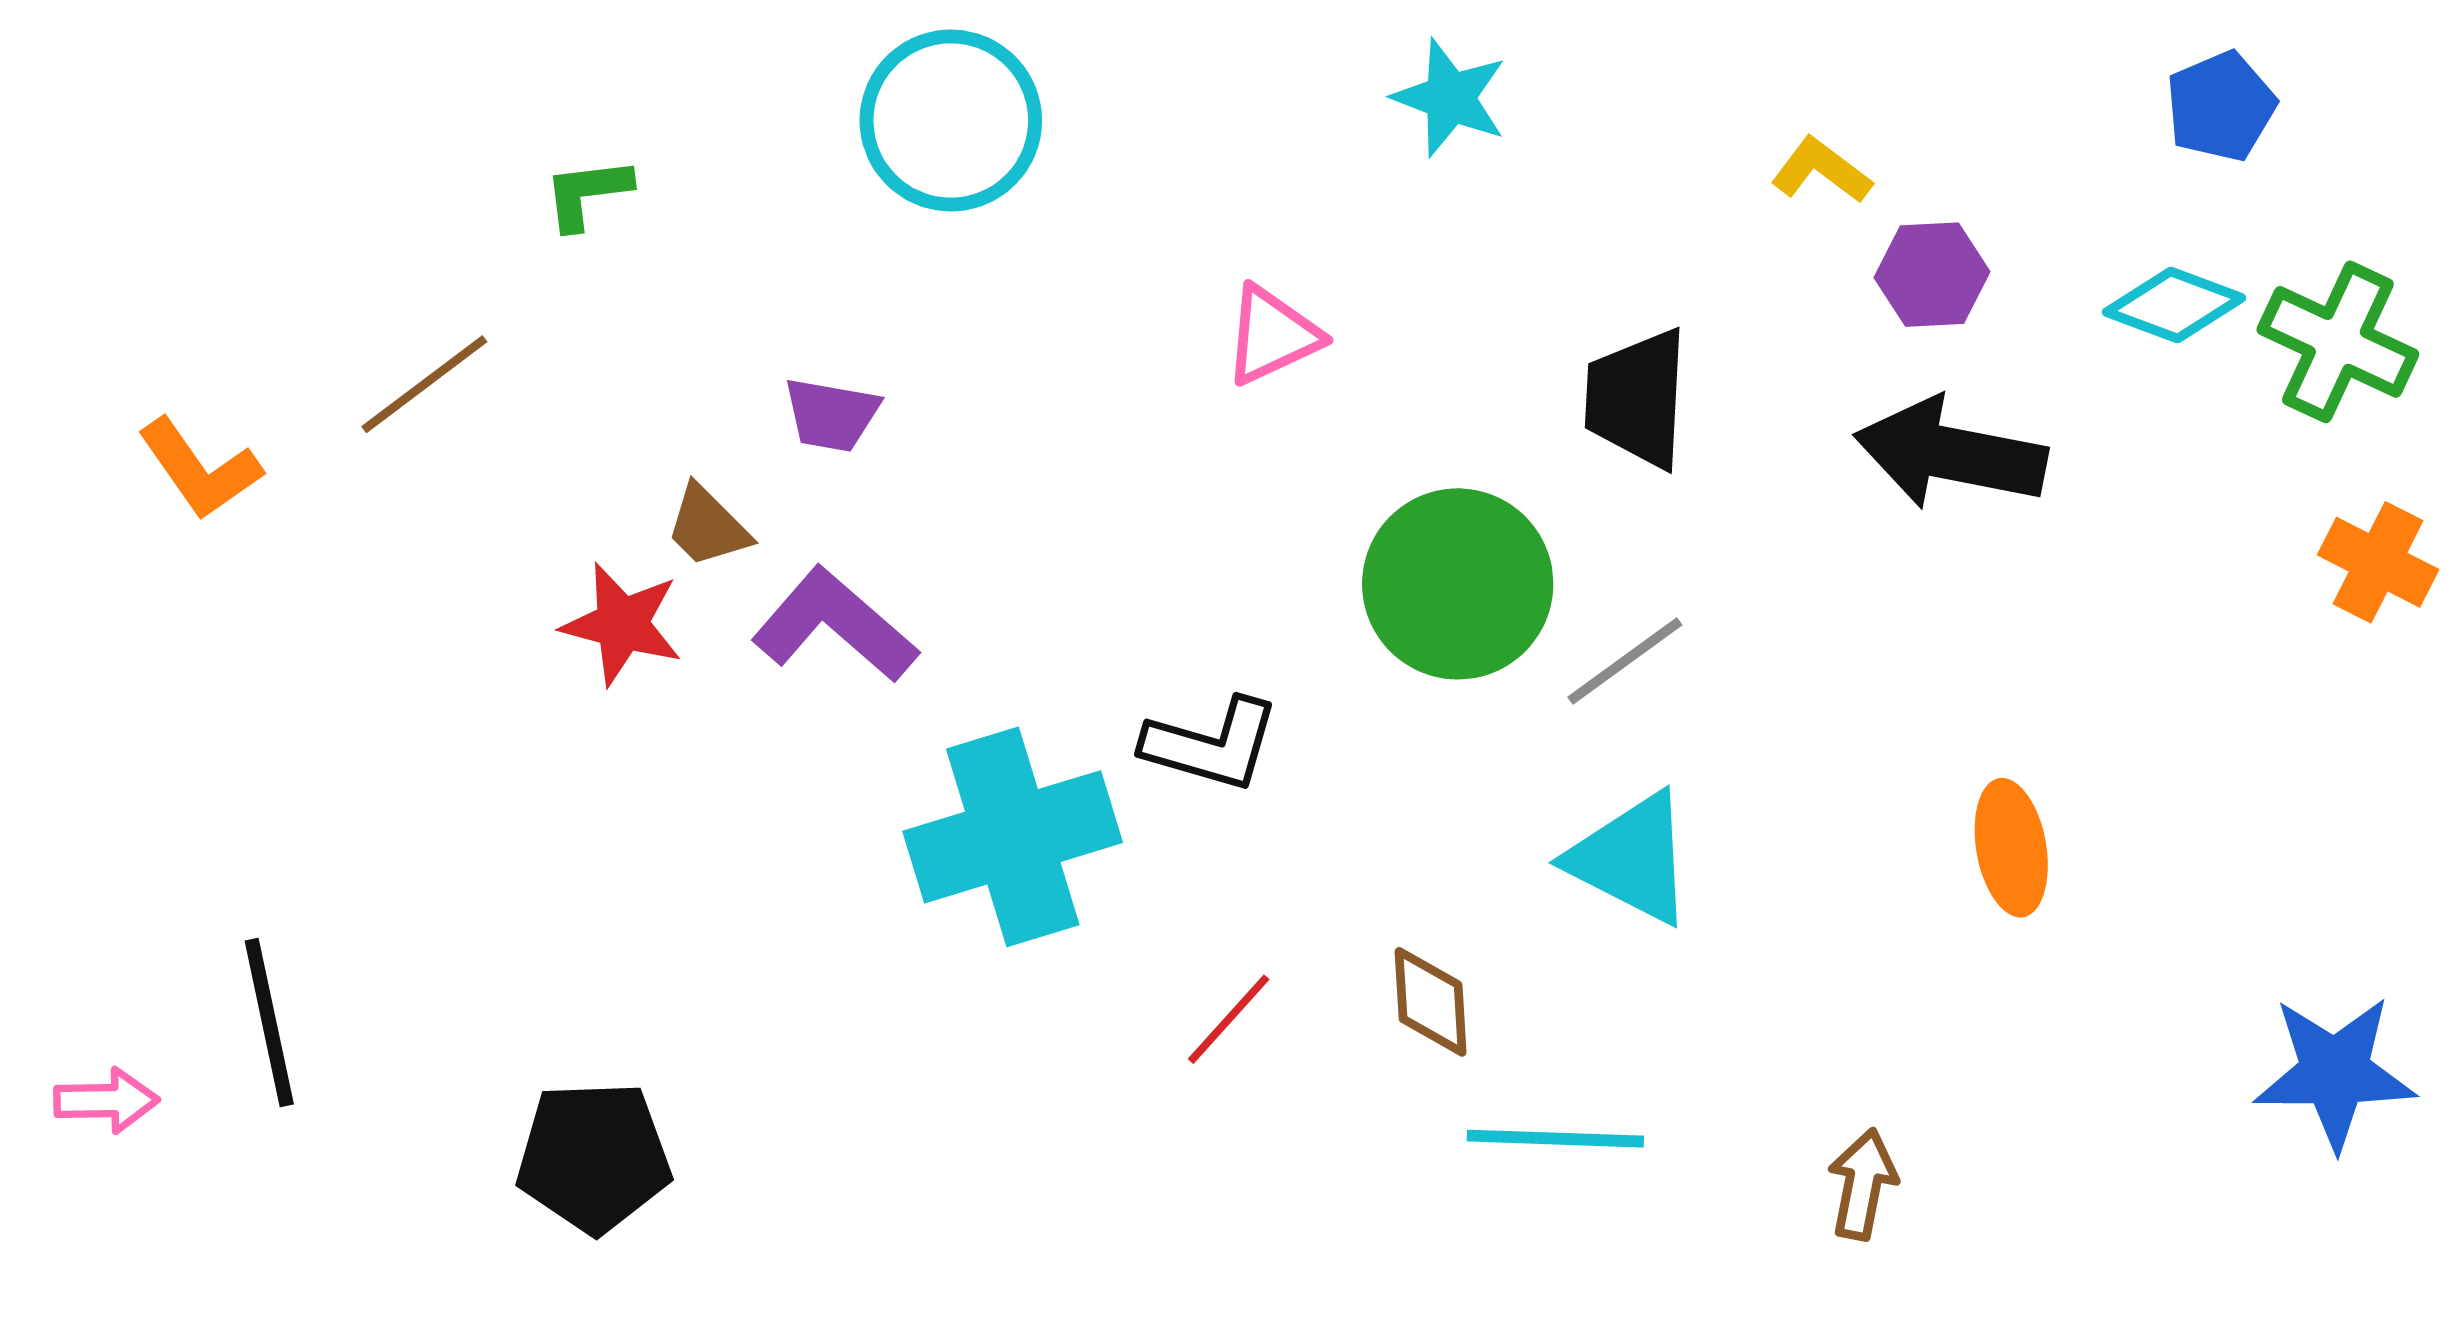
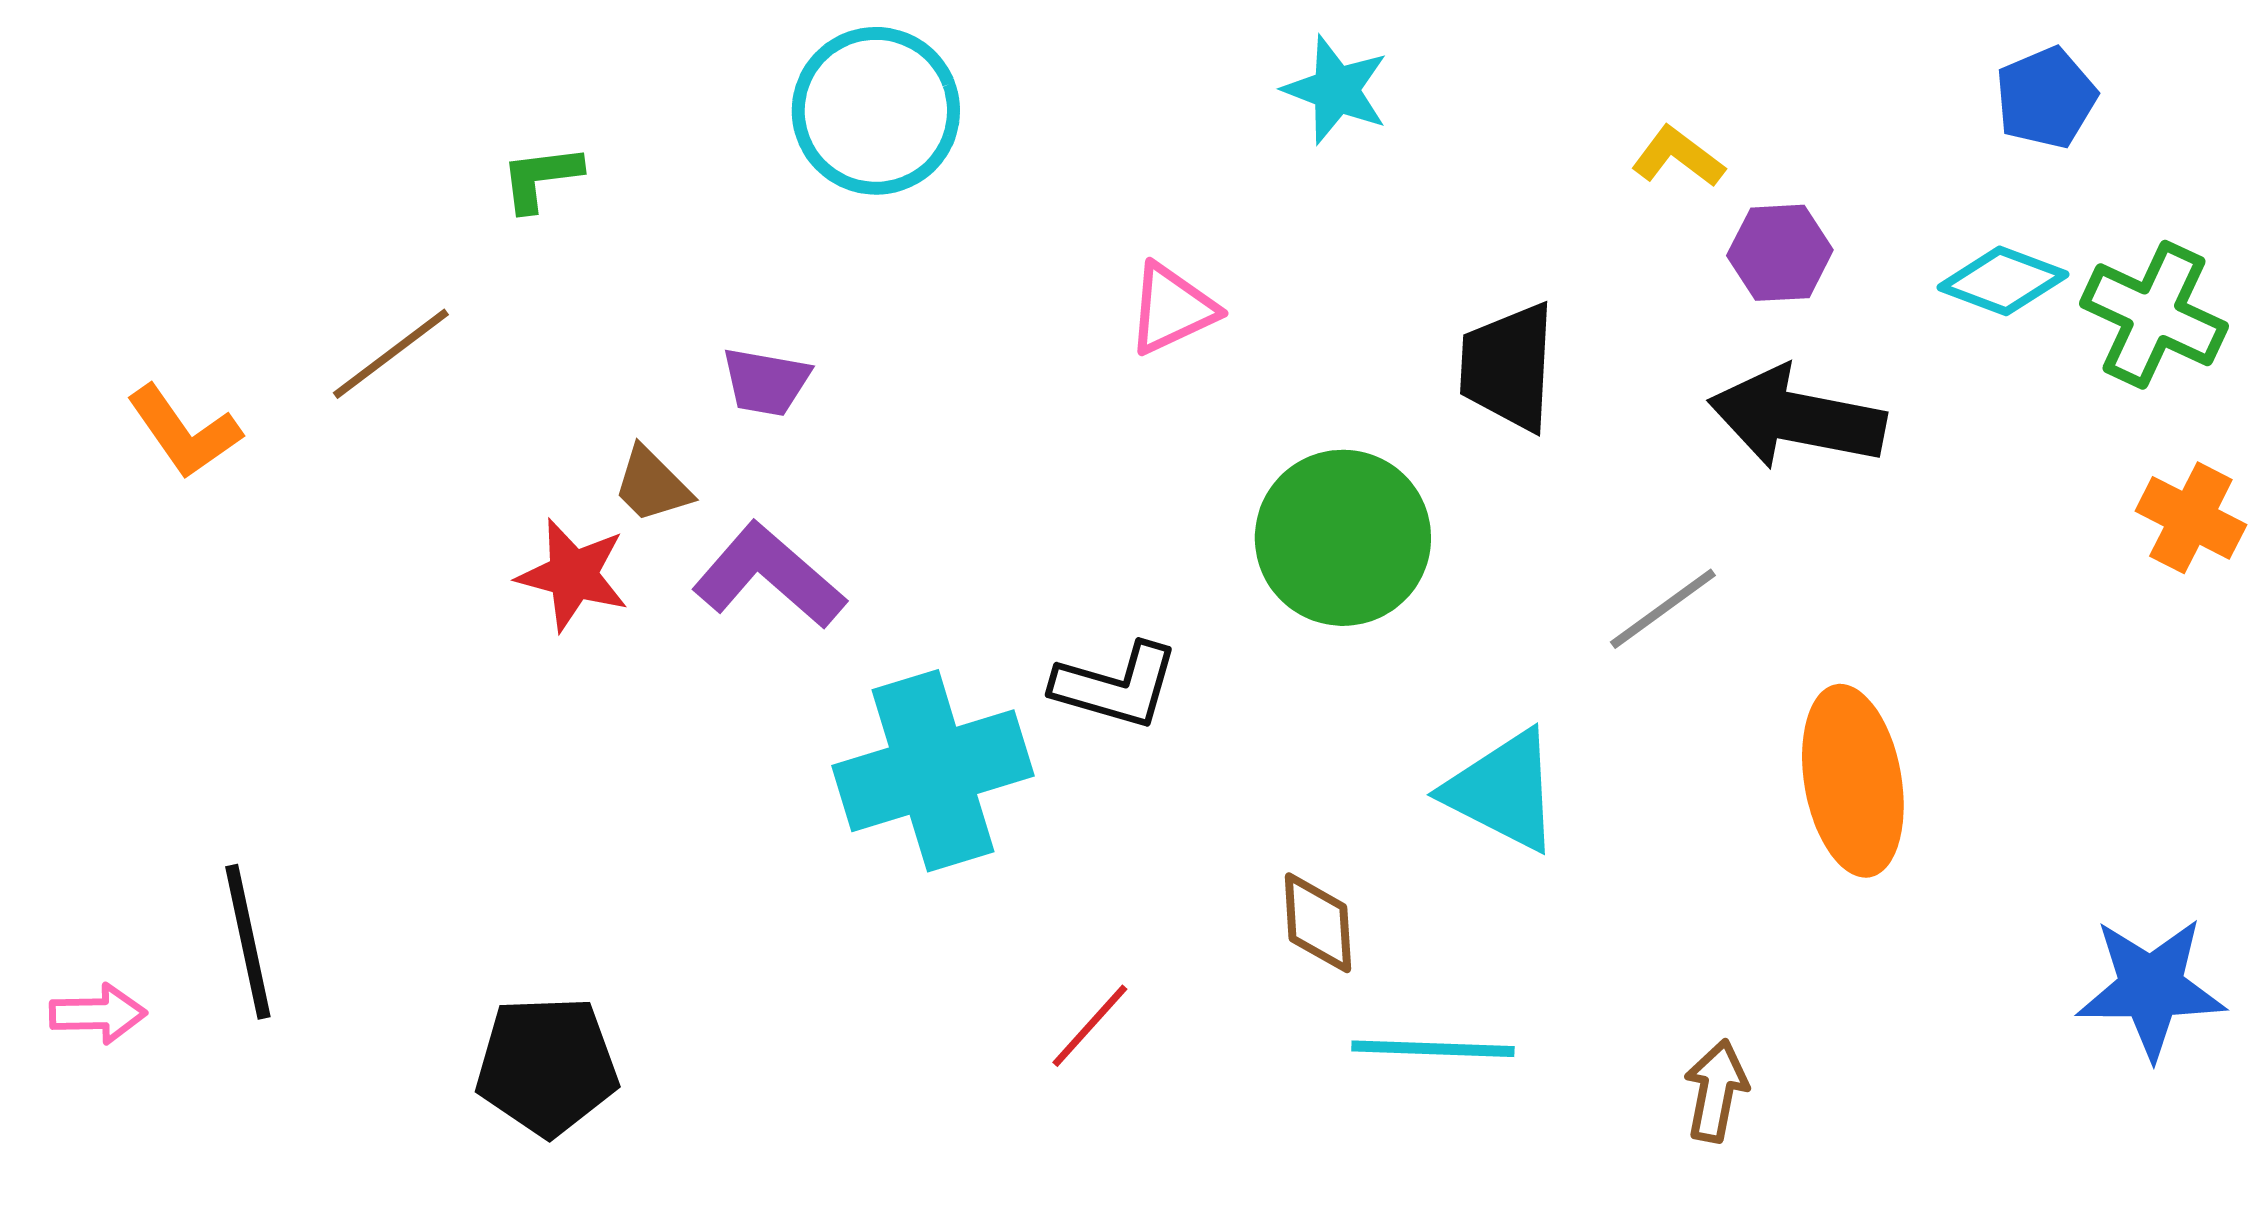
gray line: (1625, 661) -> (1663, 609), moved
orange ellipse: (2011, 848) -> (1853, 781), size x1.5
red line: (1229, 1019) -> (1090, 1026), moved

